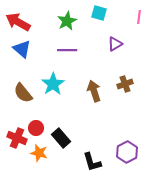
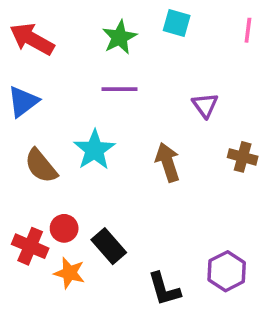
purple triangle: (115, 44) -> (205, 105), moved, turned -35
blue triangle: (22, 49) -> (23, 102), moved, turned 42
brown cross: (125, 84) -> (243, 157), moved, turned 35

